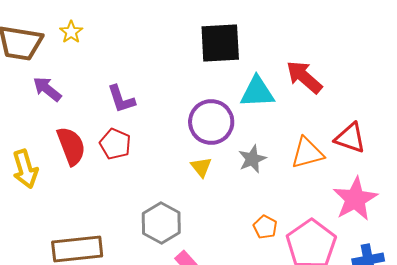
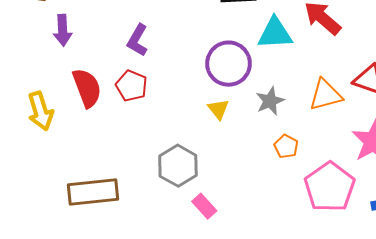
purple arrow: (47, 89) -> (63, 30), turned -132
purple L-shape: (121, 99) -> (138, 40), turned 48
orange pentagon: (265, 227) -> (286, 146), moved

